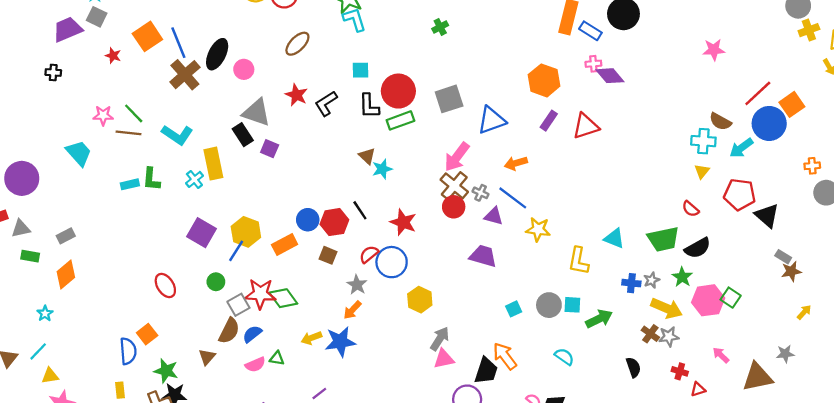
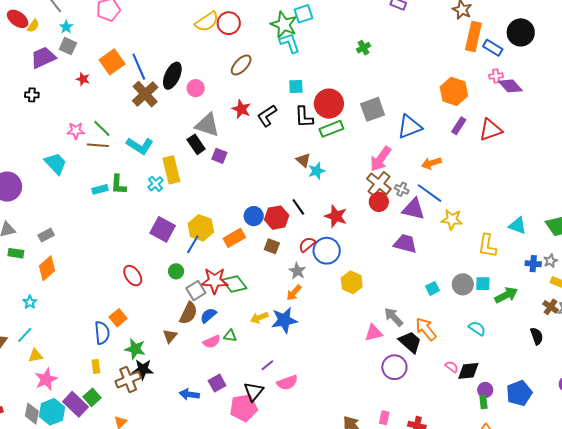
purple triangle: (494, 216) -> (413, 209), size x1.4
gray arrow: (440, 339) -> (394, 317), moved, turned -75
black trapezoid: (486, 371) -> (410, 342), turned -65

